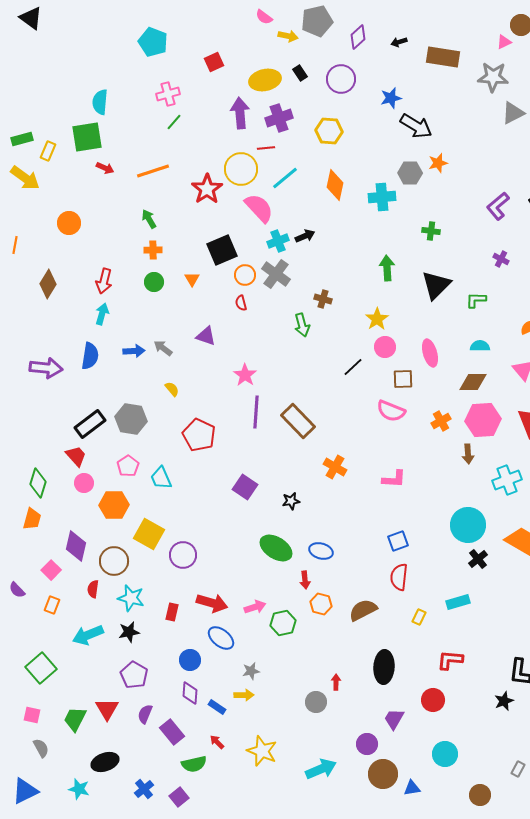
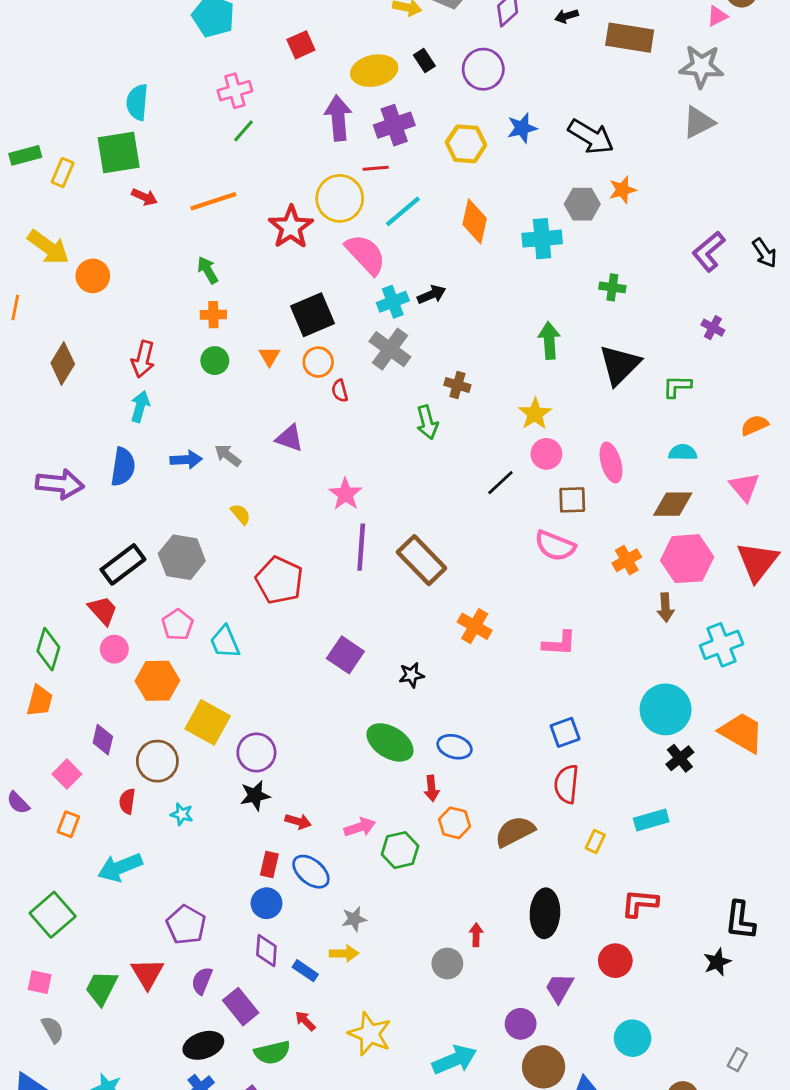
blue star: (391, 98) -> (522, 128), moved
gray triangle: (513, 113) -> (699, 122), moved
yellow arrow: (25, 178) -> (48, 247), moved
orange circle: (245, 275) -> (318, 362), moved
purple diamond: (76, 546) -> (103, 740), size x0.7
cyan star: (131, 598) -> (182, 814), size x0.6
red arrow: (212, 603) -> (298, 821), size x0.6
red rectangle: (172, 612) -> (269, 864), moved
black star: (129, 632) -> (255, 796), moved
black ellipse: (105, 762) -> (203, 1045), moved

